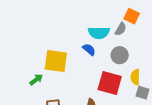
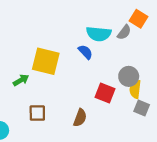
gray circle: (120, 55) -> (129, 76), moved
red square: (110, 83) -> (105, 93), size x0.7

